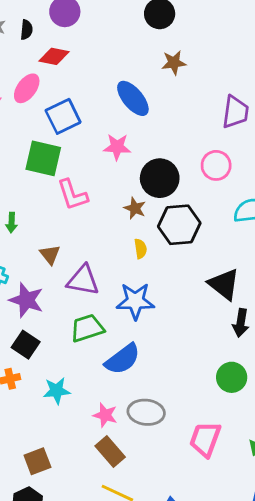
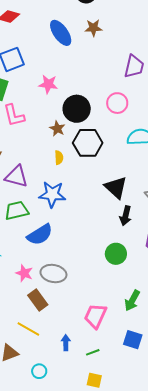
blue ellipse: (133, 98) -> (61, 33), moved
pink trapezoid: (205, 439) -> (95, 316), moved
brown rectangle: (110, 451) -> (38, 300), moved

